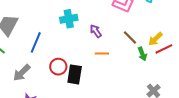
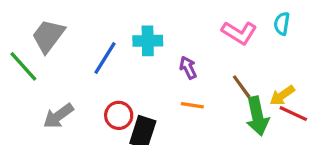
blue line: (36, 42) -> (105, 58), moved
red line: (164, 49) -> (293, 114), turned 42
green arrow: (142, 54) -> (257, 116), size x1.6

